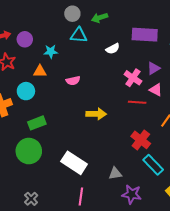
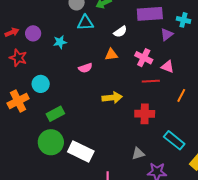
purple triangle: (154, 68) -> (167, 35), moved
orange triangle: (40, 71) -> (111, 55), moved
red cross: (141, 140) -> (145, 114), moved, turned -30
white rectangle: (74, 163) -> (81, 152), moved

